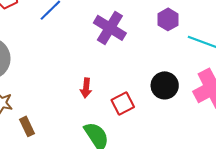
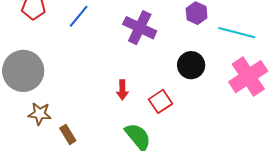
black circle: (165, 85) -> (191, 65), moved

